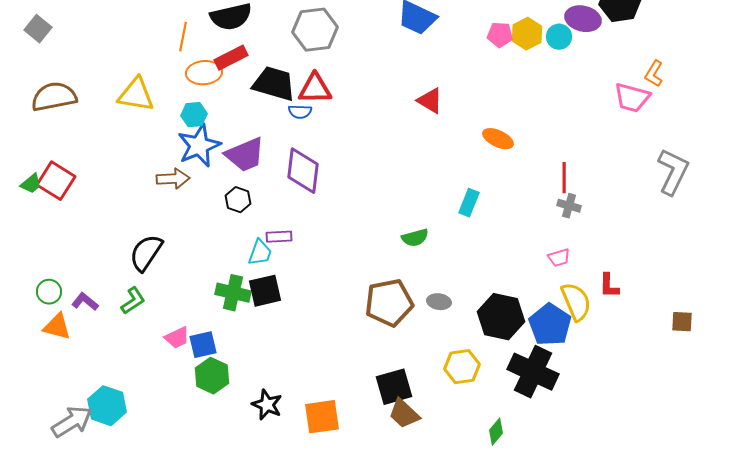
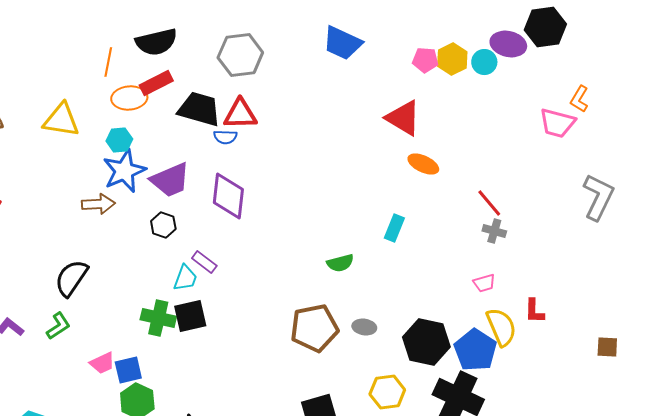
red triangle: (430, 101) -> (403, 118), moved, size x1.4
red line: (564, 178) -> (489, 203), turned -40
purple rectangle: (279, 237) -> (204, 262), turned 40

